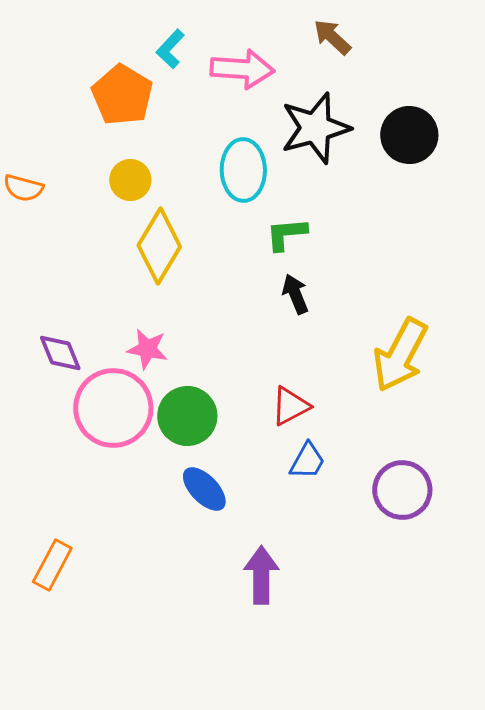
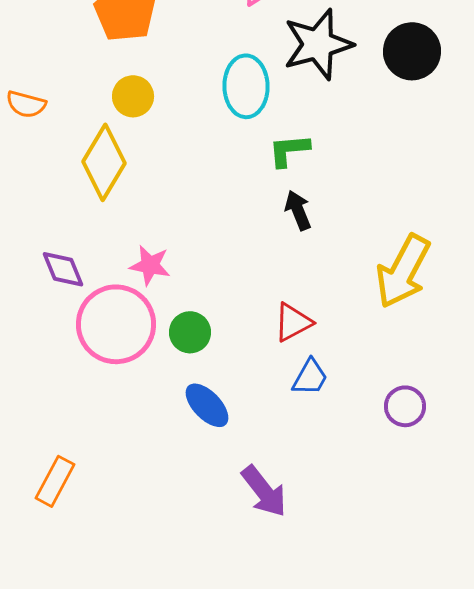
yellow diamond: (159, 246) -> (104, 162), moved
green circle: (187, 416) -> (190, 332), size x0.7
purple circle: (402, 490) -> (405, 406), size x0.7
purple arrow: (261, 575) -> (264, 491), turned 142

